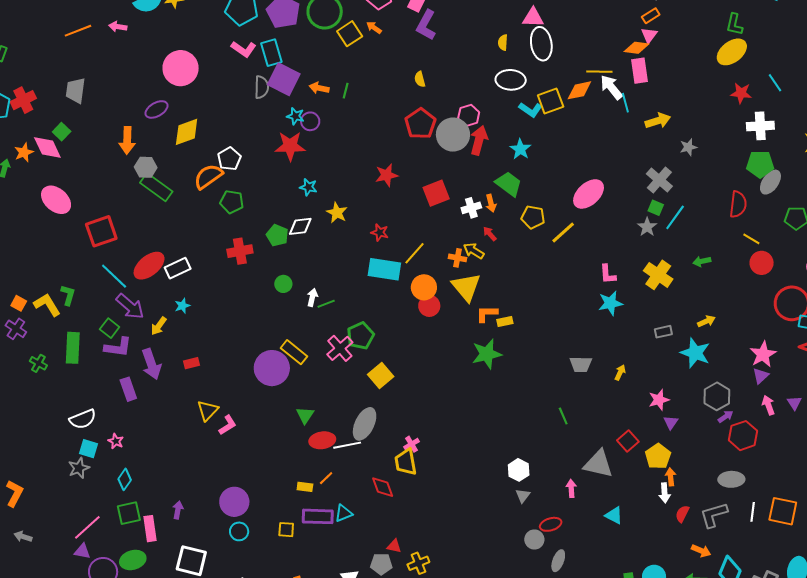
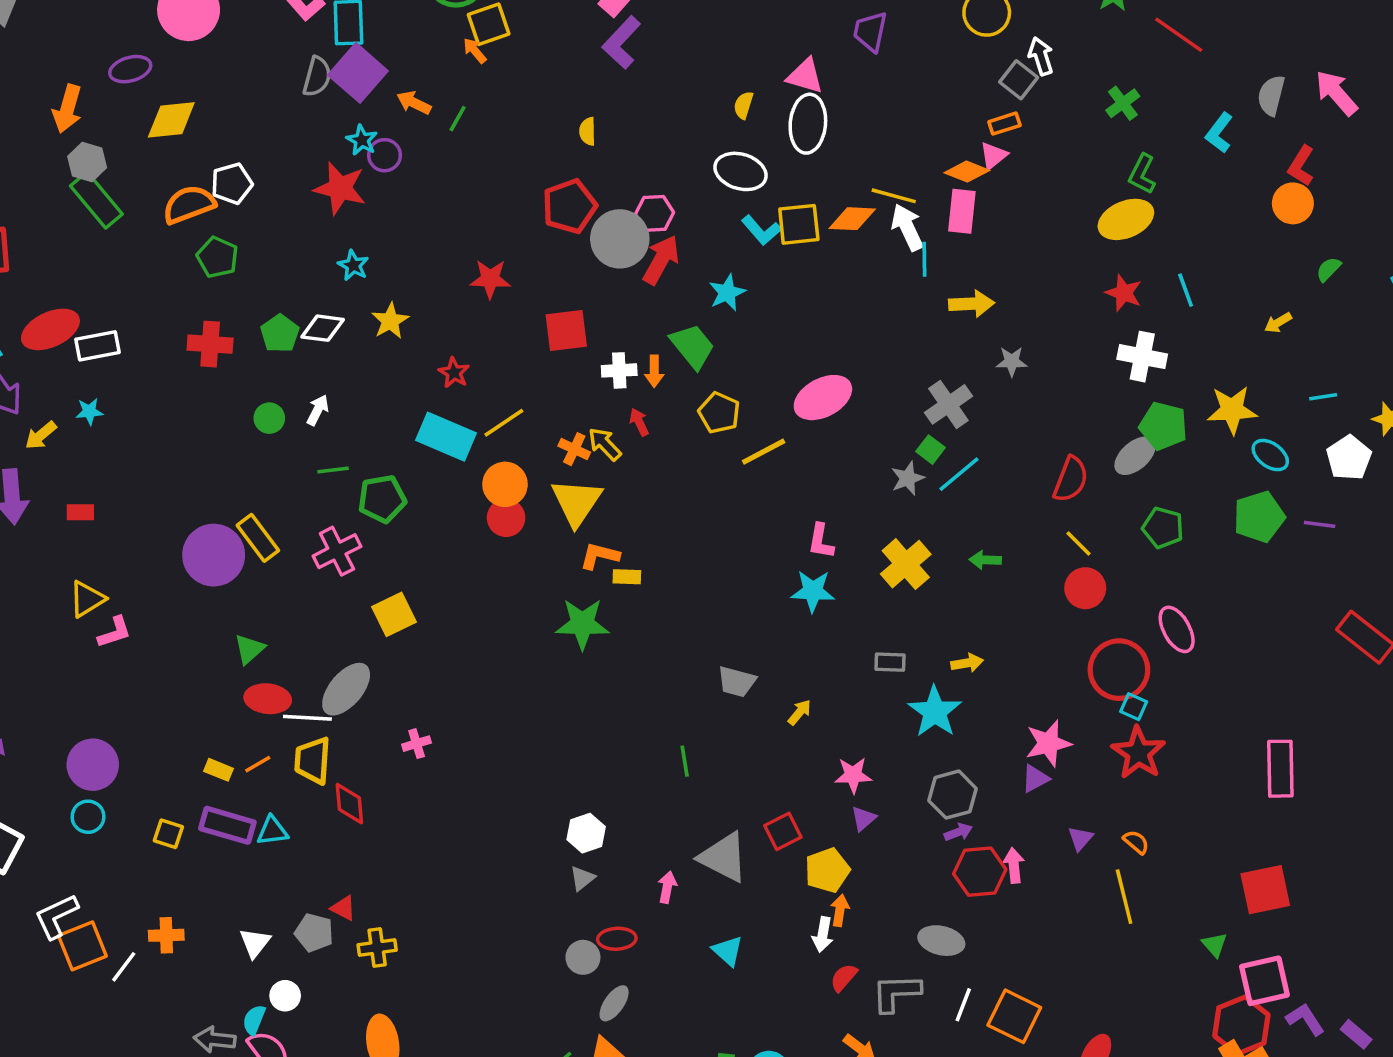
orange arrow: (374, 28) -> (475, 51), moved
green pentagon: (760, 164) -> (1163, 426), moved
white arrow: (312, 297) -> (318, 410), moved
green pentagon: (360, 336) -> (382, 499), moved
pink arrow: (768, 405) -> (1014, 865), moved
yellow trapezoid: (406, 462) -> (313, 760), moved

